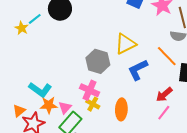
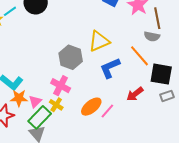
yellow cross: (93, 104) -> (56, 105), moved
orange ellipse: (121, 109) -> (91, 107), turned 45
pink line: (164, 113) -> (107, 111), moved

